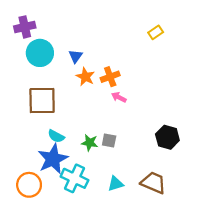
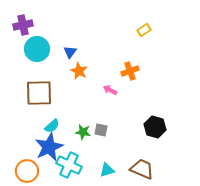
orange cross: (110, 77) -> (130, 71), moved
cyan semicircle: (56, 136) -> (52, 126), turned -70

